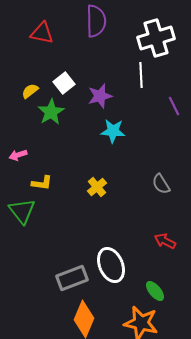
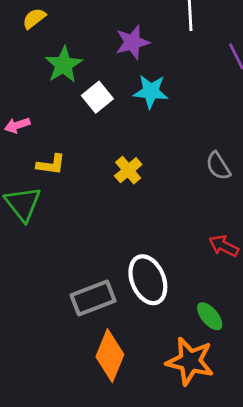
white square: (64, 83) -> (97, 97), moved
yellow semicircle: (30, 91) -> (34, 18), moved

